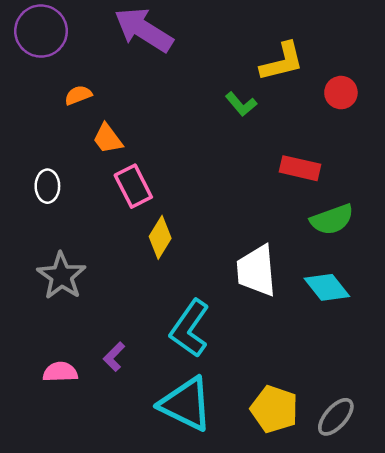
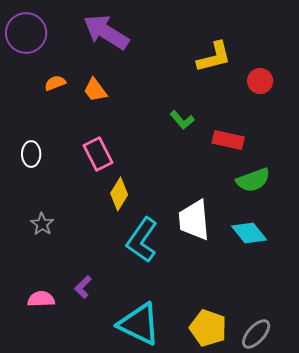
green L-shape: (241, 104) -> (182, 120), moved
orange trapezoid: (108, 139) -> (95, 90), moved
gray star: (62, 276) -> (42, 224), size x0.6
cyan L-shape: (190, 328) -> (142, 240), moved

